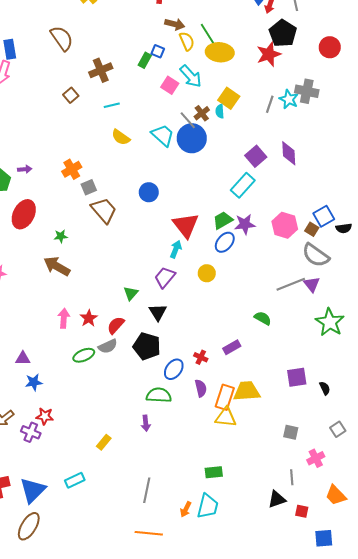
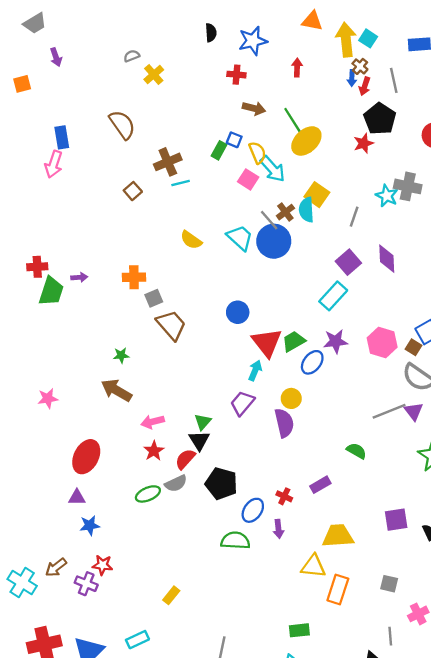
yellow semicircle: (187, 41) -> (257, 153), moved
yellow ellipse: (220, 52) -> (306, 141), turned -48
red star: (269, 54) -> (363, 143), size x0.7
gray line: (270, 104) -> (354, 217), moved
cyan line: (112, 105) -> (181, 183), moved
cyan semicircle: (220, 111) -> (306, 210), size x1.5
orange cross: (72, 169) -> (134, 277), turned 30
blue circle: (149, 192) -> (238, 312), moved
red ellipse: (24, 214) -> (86, 457), moved
green trapezoid: (223, 220) -> (294, 341), moved
black triangle: (158, 312) -> (199, 440), moved
pink arrow: (64, 318) -> (153, 422), moved, turned -108
purple semicircle: (201, 388) -> (284, 423), moved, size x1.4
orange rectangle: (225, 397) -> (338, 589), moved
purple arrow: (146, 423) -> (278, 529), moved

